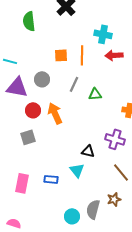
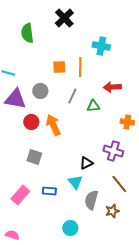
red arrow: (114, 55) -> (112, 87), moved
gray square: (28, 137) -> (34, 157), moved, turned 35
black triangle: (88, 151) -> (86, 163), turned -40
pink rectangle: (22, 183) -> (20, 195), turned 30
gray semicircle: (93, 209) -> (91, 200), moved

